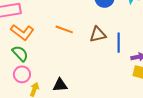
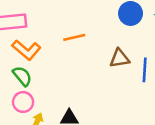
orange line: (64, 29) -> (74, 37), moved, turned -36

